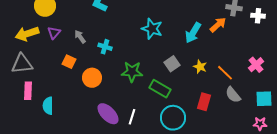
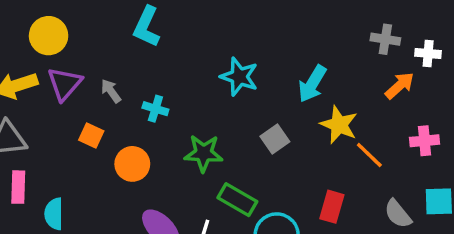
orange arrow: (218, 25) -> (400, 86), moved
purple triangle: (54, 33) -> (65, 84), size x1.5
pink cross: (256, 65) -> (425, 141), turned 35
yellow star: (200, 67) -> (339, 125), moved, size x1.5
green rectangle: (160, 89) -> (237, 200), moved
gray semicircle: (233, 95) -> (398, 214), moved

